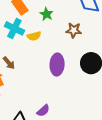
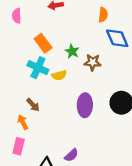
brown star: (74, 30) -> (93, 62), moved

